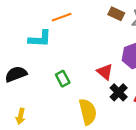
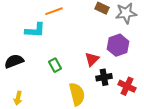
red triangle: (105, 72) -> (92, 59), turned 35
black cross: (119, 92) -> (104, 77), turned 35

